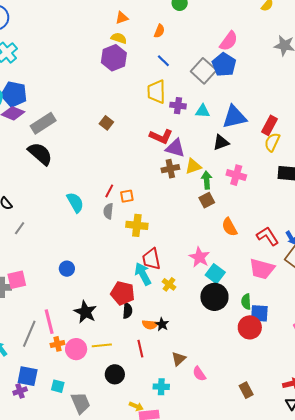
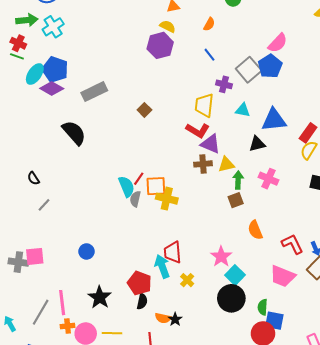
yellow trapezoid: (156, 92) -> (204, 105), moved
purple cross: (178, 106) -> (224, 84), moved
gray rectangle: (43, 123) -> (94, 92), moved
orange square: (127, 196) -> (156, 186), size x1.5
cyan semicircle: (75, 202) -> (126, 187), moved
yellow cross: (137, 225) -> (167, 199), moved

